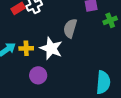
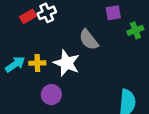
gray semicircle: (70, 28) -> (89, 40), turned -54

